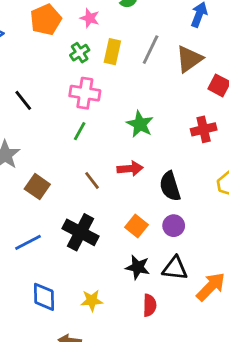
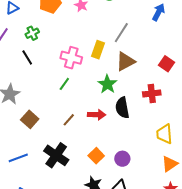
yellow rectangle: (112, 52) -> (98, 50), moved
green cross: (80, 53) -> (32, 33), moved
brown triangle: (189, 59) -> (125, 61), moved
brown line: (92, 180) -> (69, 120), turned 72
black semicircle: (170, 186) -> (122, 108), moved

